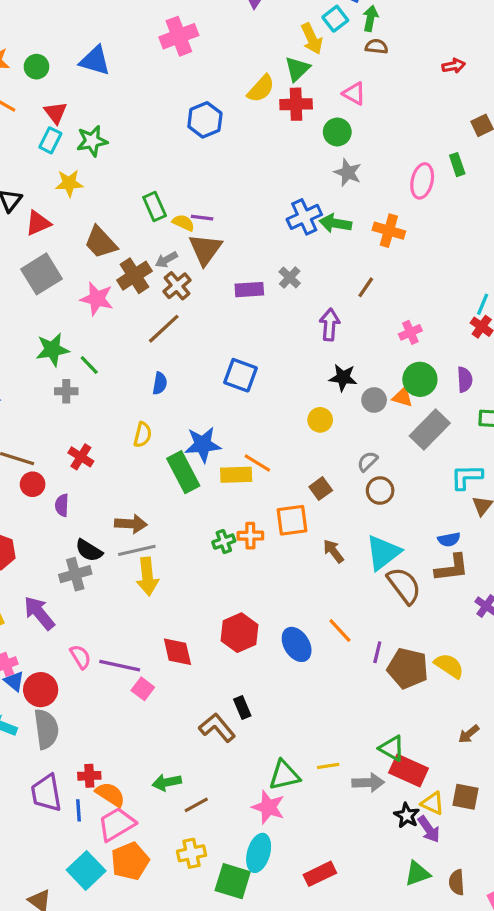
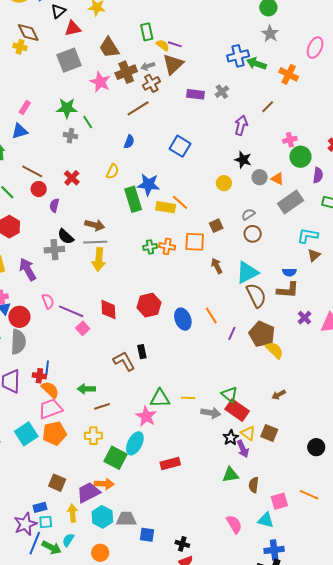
green circle: (420, 379) -> (300, 157), moved
brown pentagon: (408, 668) -> (262, 334), moved
blue line: (78, 810) -> (47, 367), moved

